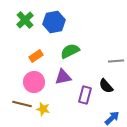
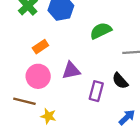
green semicircle: (70, 51) -> (101, 31), moved
yellow star: (43, 109) -> (48, 116), moved

